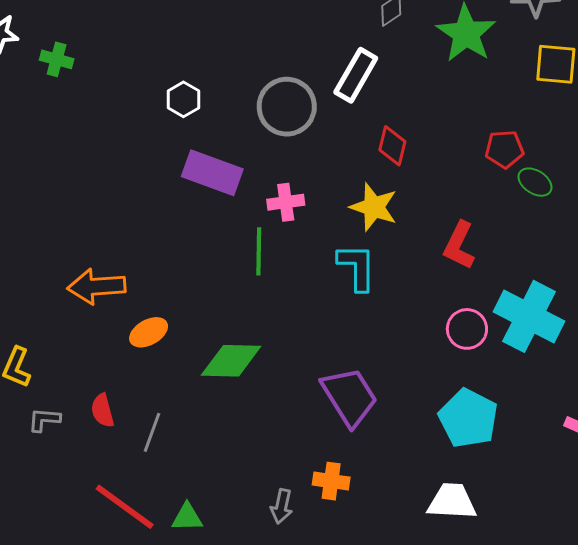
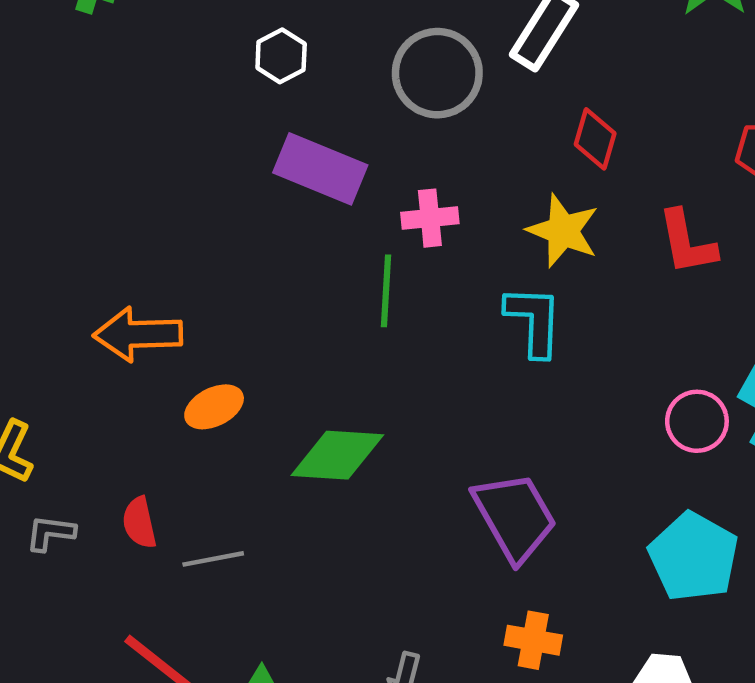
red L-shape: (459, 245) -> (687, 242), moved, turned -39
gray line: (152, 432) -> (213, 559), turned 57
orange cross: (331, 481) -> (533, 640), moved

